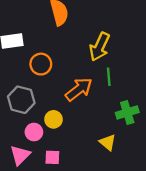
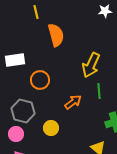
orange arrow: (79, 89) -> (73, 102), size x0.7
pink circle: (34, 132) -> (16, 134), moved

